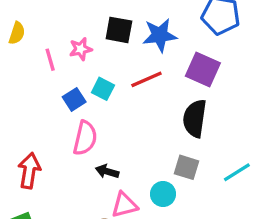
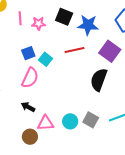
pink line: (50, 60) -> (20, 18), moved
cyan square: (103, 89) -> (45, 59), moved
gray square: (187, 167) -> (91, 120), moved
black arrow: (107, 171) -> (28, 107), moved

